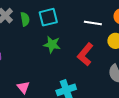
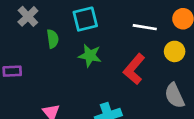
green semicircle: (25, 19) -> (53, 39), moved

